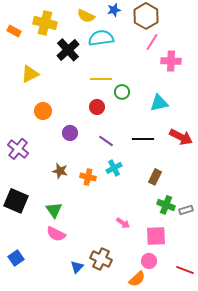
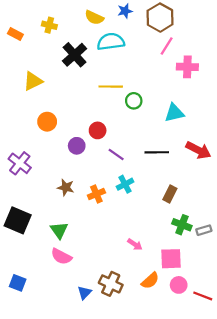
yellow cross: (45, 23) -> (49, 25), size x0.6
red circle: (97, 107) -> (98, 130), moved
orange cross: (88, 177) -> (96, 194), turned -35
blue square: (16, 258) -> (18, 283), turned -35
pink circle: (149, 261) -> (179, 285), moved
orange semicircle: (137, 279) -> (150, 281), moved

